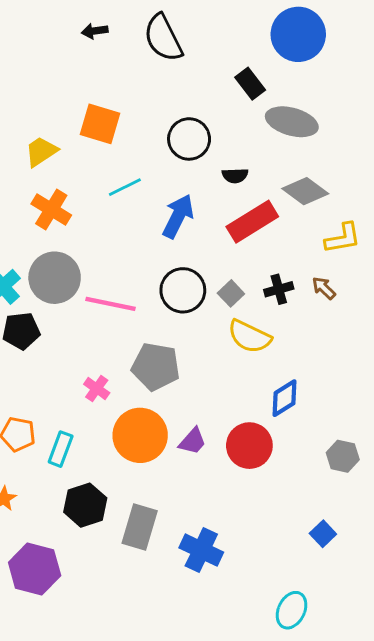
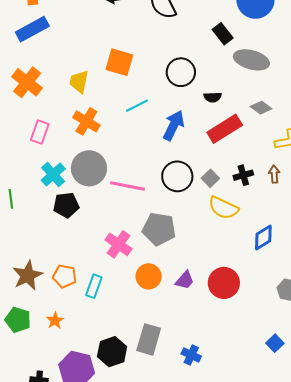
yellow trapezoid: (41, 152) -> (79, 82), turned -45
gray diamond: (305, 191) -> (261, 108), size x0.7
brown arrow: (324, 288) -> (274, 174), turned 42
pink cross: (97, 389) -> (119, 244), size x1.5
blue diamond: (285, 398) -> (263, 238), moved
orange circle: (140, 435) -> (149, 276), size x0.7
black hexagon: (85, 505) -> (112, 352), moved
blue cross: (201, 550) -> (191, 355), size x0.7

